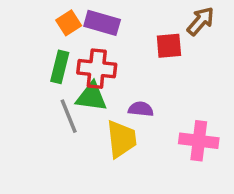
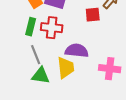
green triangle: (91, 97) -> (41, 76), moved
purple semicircle: (141, 109) -> (77, 51), size x1.6

